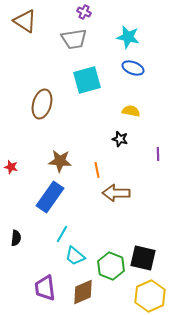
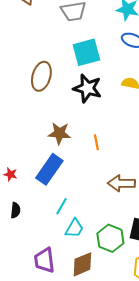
black star: (120, 139) -> (87, 88), moved, size x1.8
red star: (11, 167) -> (10, 174), moved
brown arrow: (116, 193) -> (121, 183), moved
cyan trapezoid: (75, 256) -> (74, 228), turned -100

